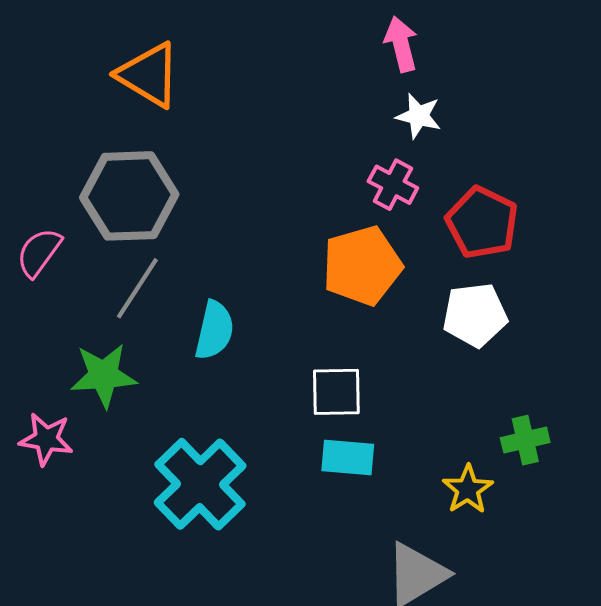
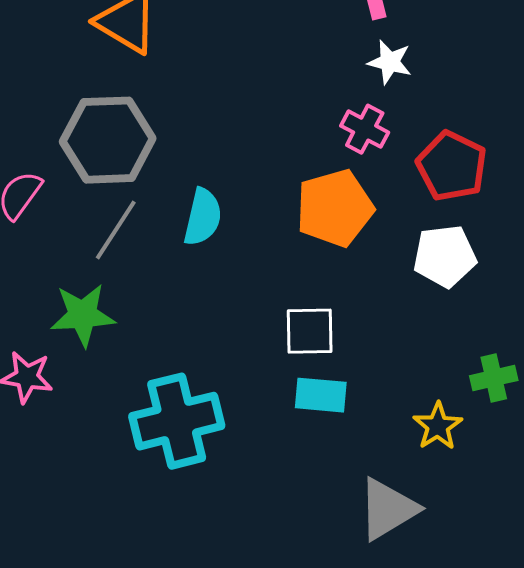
cyan semicircle: (214, 330) -> (203, 217), moved
cyan cross: (200, 484) -> (177, 421), turned 30

